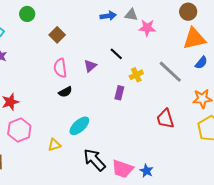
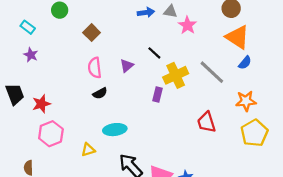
pink star: (147, 28) -> (187, 25), turned 30
orange triangle: (194, 39) -> (237, 37), turned 45
yellow cross: (136, 75) -> (176, 75), size x1.6
cyan ellipse: (79, 126) -> (115, 130), turned 35

